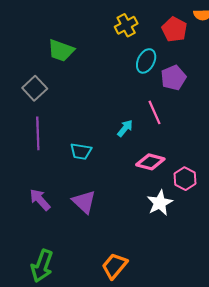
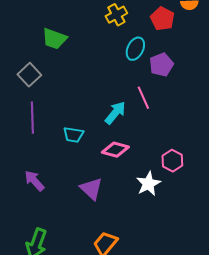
cyan arrow: (125, 128) -> (115, 113), size x1.4
pink diamond: (150, 162) -> (115, 150), moved
purple triangle: (84, 202) -> (91, 189), moved

